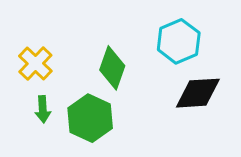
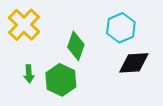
yellow cross: (35, 63) -> (24, 25), moved, size x1.4

